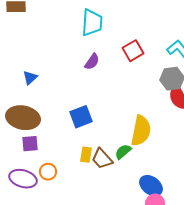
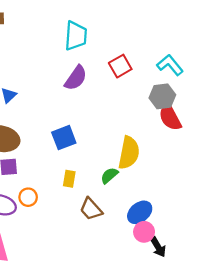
purple semicircle: (92, 62) -> (76, 78), size x1.4
brown trapezoid: (102, 159) -> (91, 209), moved
blue ellipse: (151, 186) -> (140, 212), turned -75

